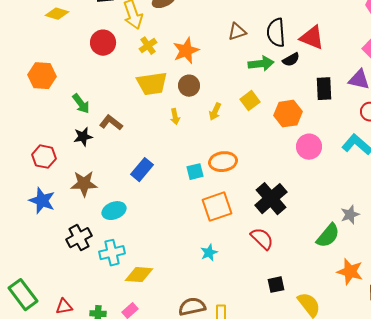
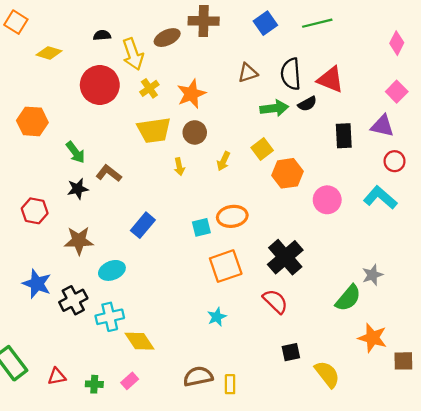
red circle: (103, 43) -> (100, 85), size x1.4
orange hexagon: (288, 114) -> (287, 173), moved
blue star: (42, 201) -> (37, 284), moved
yellow diamond: (139, 275) -> (140, 341), turned 52

